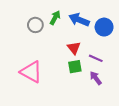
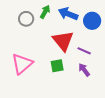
red triangle: (74, 48) -> (63, 41), size x1.6
green square: (75, 67) -> (57, 66), moved
pink triangle: (31, 72) -> (22, 64), turned 50

